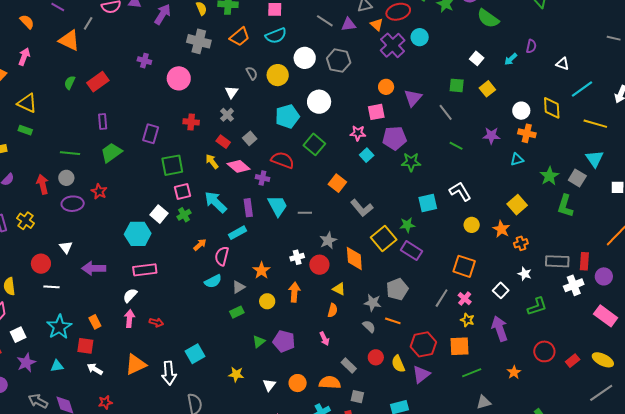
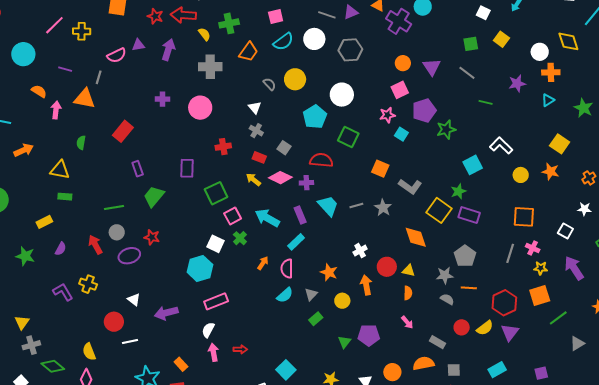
pink arrow: (24, 57) -> (56, 110), moved
white circle: (305, 58) -> (314, 39), moved
green semicircle: (70, 83) -> (81, 143), moved
gray star: (328, 240) -> (383, 208), moved
orange cross: (521, 243) -> (589, 178), moved
red circle: (319, 265) -> (387, 267), moved
yellow semicircle: (398, 364) -> (485, 328), turned -90

